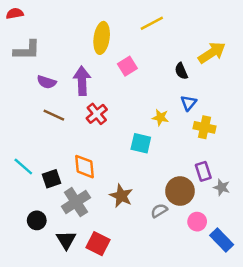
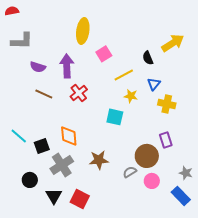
yellow line: (152, 23) -> (124, 75), moved
gray star: (222, 187) -> (186, 173), moved
brown star: (121, 196) -> (99, 160), turned -30
pink circle: (197, 222) -> (152, 181), moved

